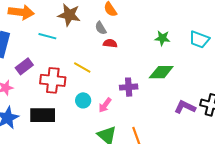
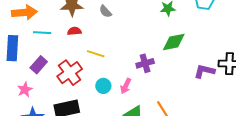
cyan line: (47, 36) -> (42, 33), moved
red semicircle: (110, 43) -> (74, 31), moved
red cross: (53, 80) -> (70, 73), turned -30

